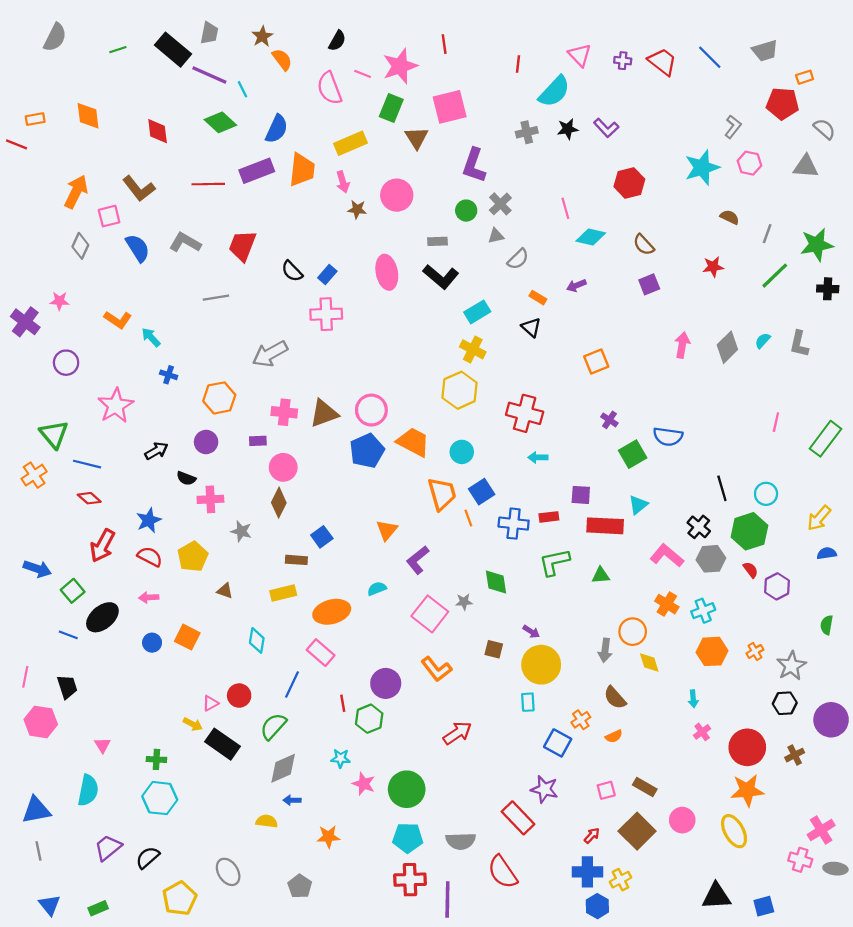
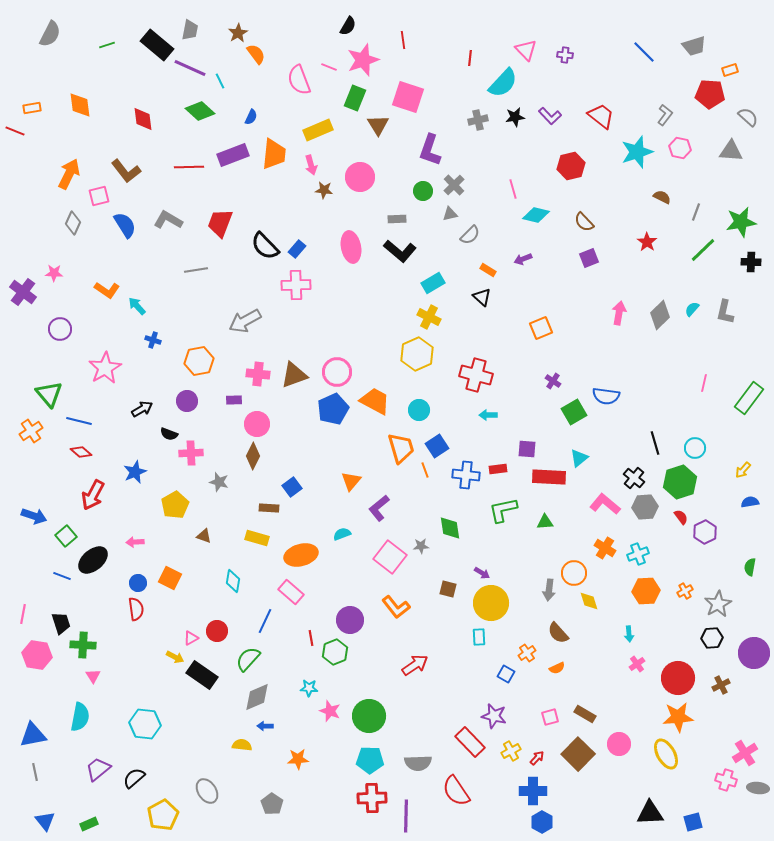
black semicircle: (337, 41) -> (348, 26), moved
red trapezoid: (662, 62) -> (601, 116), moved
pink square: (450, 107) -> (408, 97), turned 32
blue semicircle: (277, 129) -> (251, 117), size x0.6
red star: (713, 267) -> (647, 242), turned -30
black semicircle: (292, 271) -> (265, 246), size x1.4
yellow arrow: (819, 518) -> (743, 470), size x0.7
red semicircle: (150, 557) -> (136, 609), moved, turned 55
yellow rectangle: (283, 593) -> (257, 538), turned 30
blue square: (558, 743) -> (506, 674), size x0.7
green cross: (156, 759) -> (83, 645), moved, size x1.4
yellow cross: (621, 880) -> (511, 751), moved

